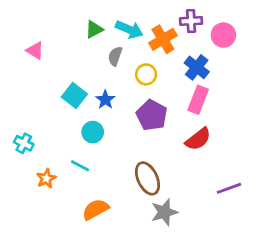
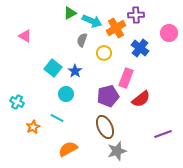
green triangle: (94, 29) -> (70, 13), moved
pink circle: (223, 35) -> (169, 33), moved
pink rectangle: (198, 100) -> (126, 78), moved
purple pentagon: (152, 115) -> (108, 96), moved, turned 30

